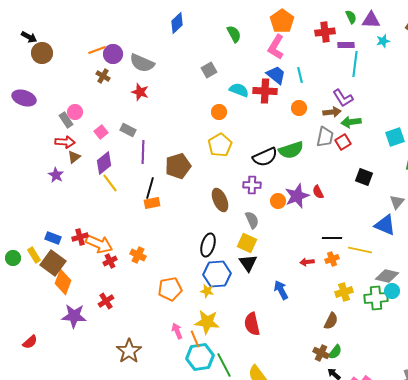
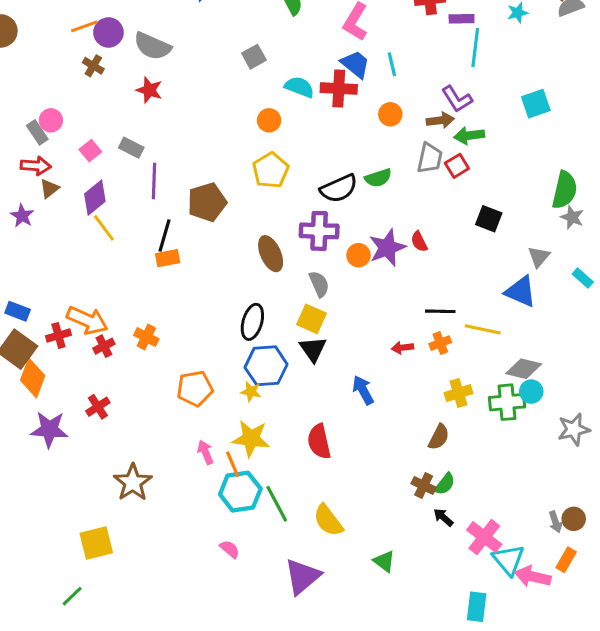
cyan square: (395, 137) -> (536, 104), moved
green semicircle: (291, 150) -> (378, 178), size x0.7
purple cross: (252, 185) -> (319, 231), size x1.4
red cross: (80, 237) -> (58, 336), moved

